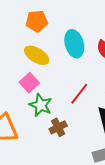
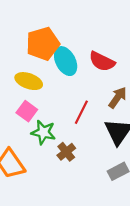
orange pentagon: (37, 21) -> (43, 44), moved, size x1.4

